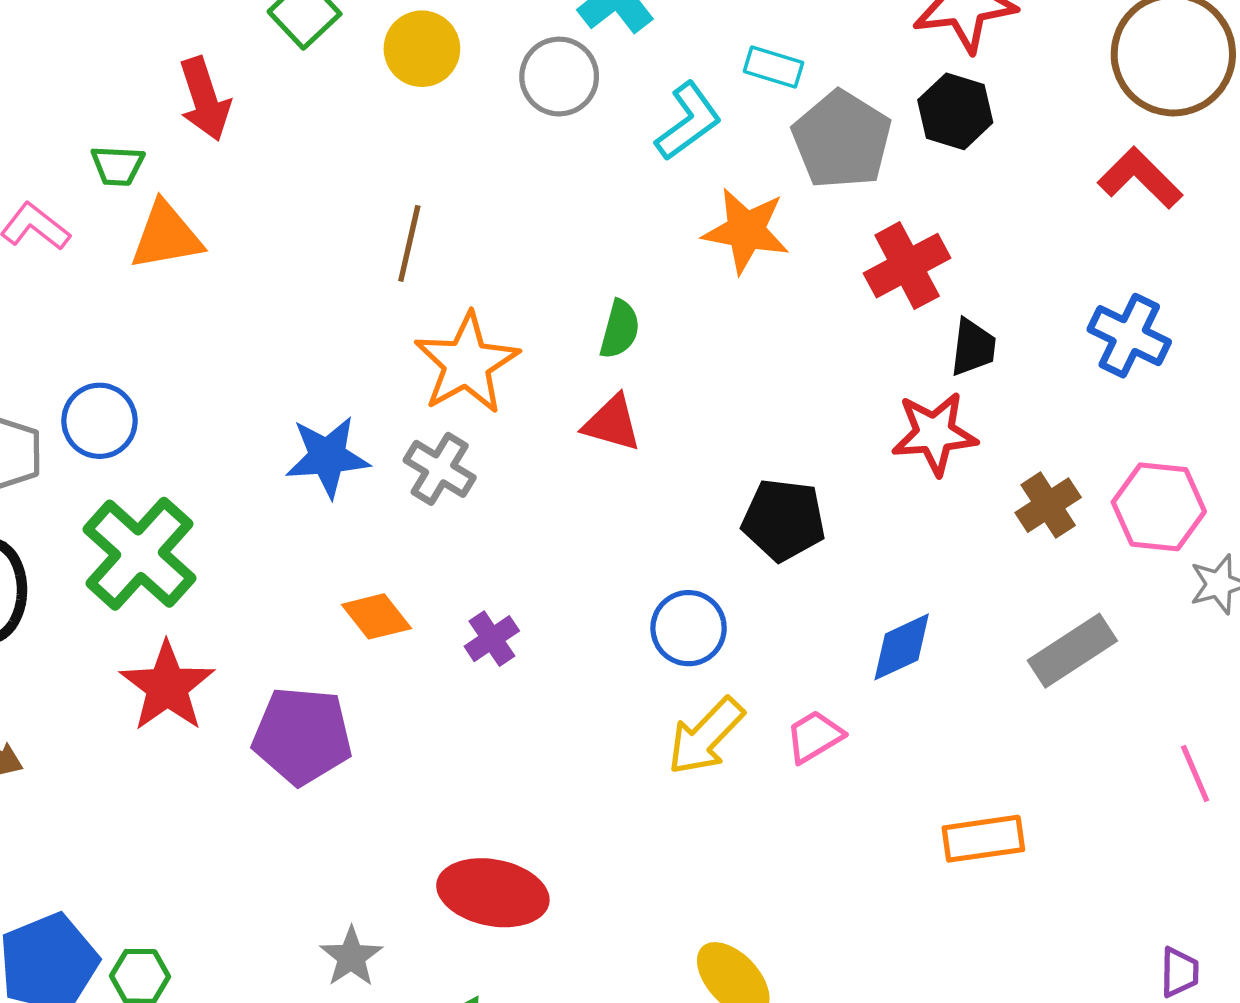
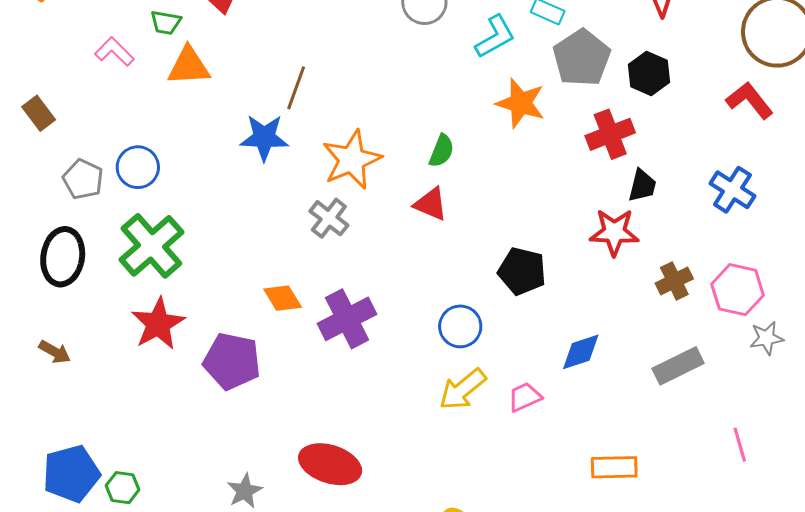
black hexagon: (955, 111) -> (649, 73), moved
brown line: (409, 243) -> (296, 88), moved
blue star: (327, 457) -> (264, 138), moved
purple cross: (492, 639) -> (347, 319), size x1.8

